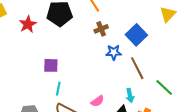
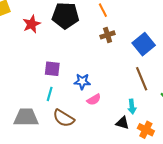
blue star: (114, 52) -> (82, 81), moved
cyan line: (58, 89) -> (50, 94), moved
pink semicircle: (97, 101) -> (94, 100), moved

